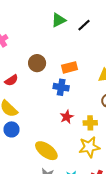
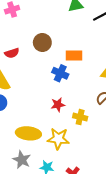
yellow star: (89, 147) -> (58, 139), moved
yellow ellipse: (46, 151) -> (28, 133), turned -45

